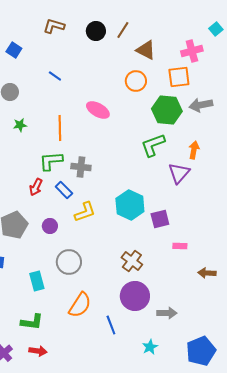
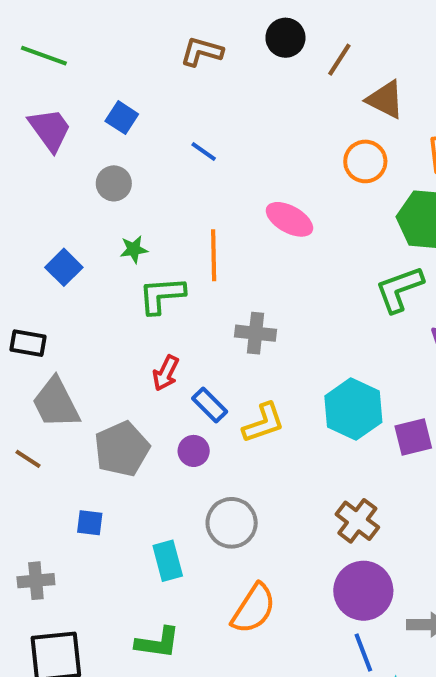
black circle: (96, 31) -> (285, 38), moved
blue square: (14, 50) -> (122, 118), moved
green L-shape: (51, 161) -> (162, 295), moved
blue rectangle: (64, 190) -> (210, 405), moved
blue line: (111, 325) -> (363, 653), moved

